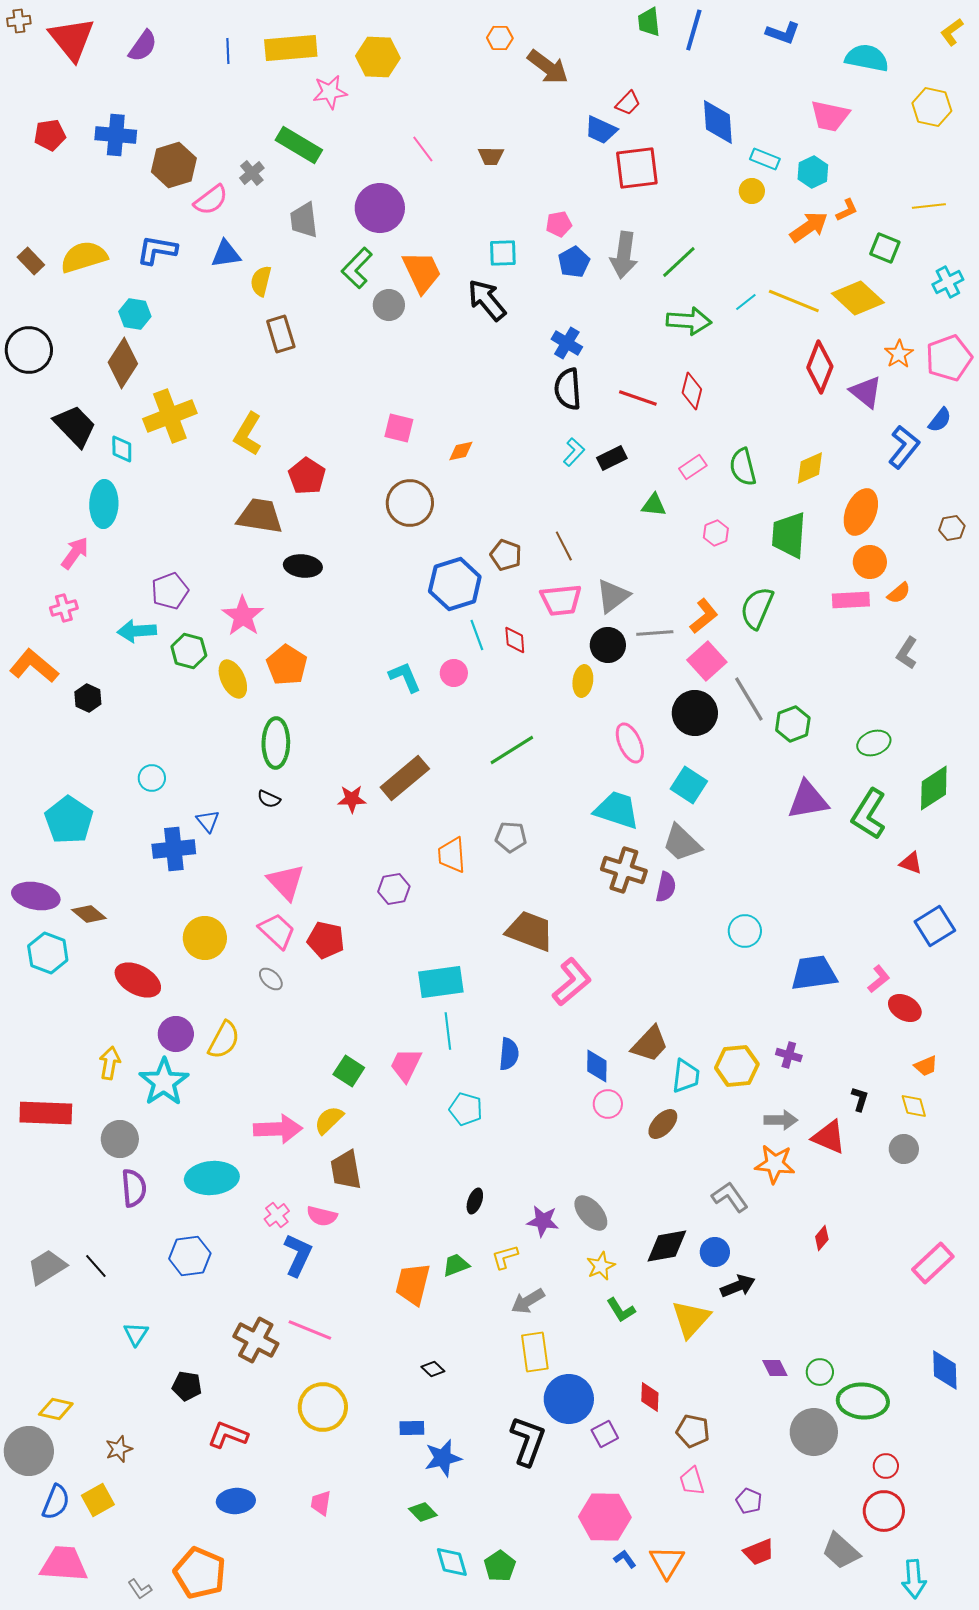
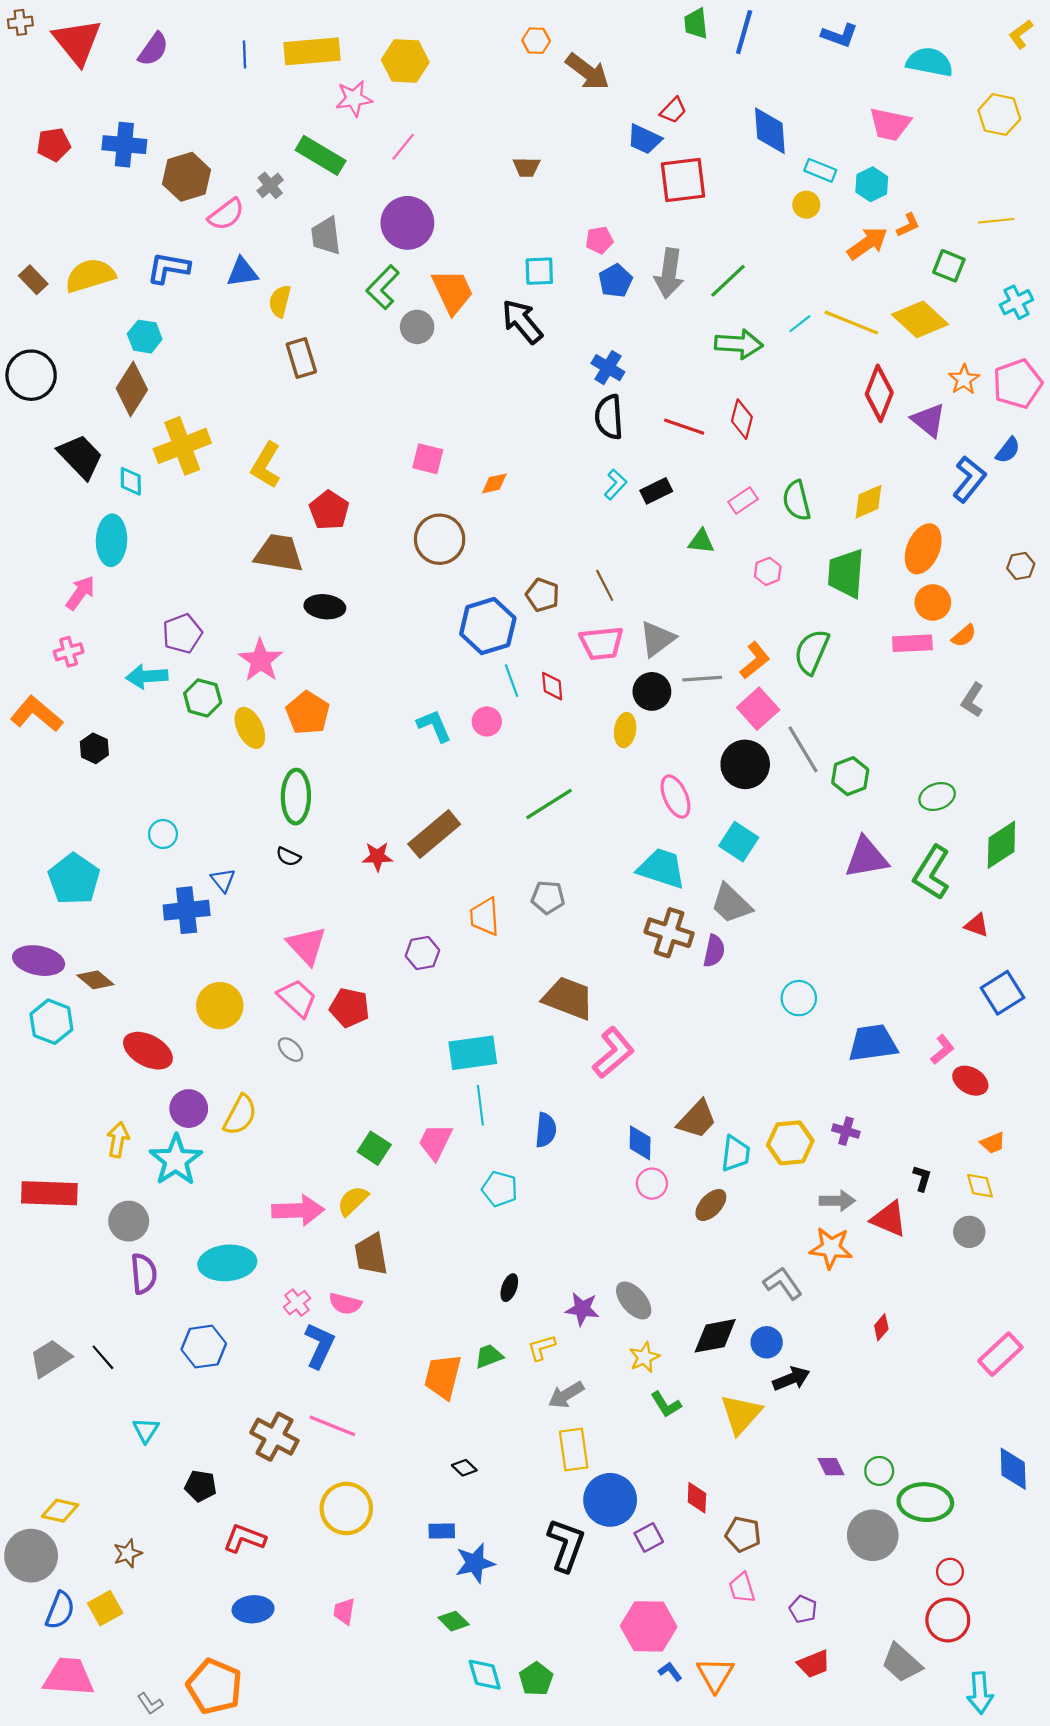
pink line: (423, 149) -> (403, 147), moved, turned 76

